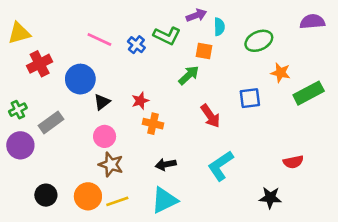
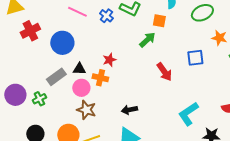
black triangle: (102, 102) -> (79, 69), moved, turned 40
green cross: (18, 110) -> (39, 99), moved
gray rectangle: (51, 122) -> (56, 77), moved
orange cross: (153, 124) -> (100, 78), moved
cyan L-shape: (221, 166) -> (188, 114), moved

